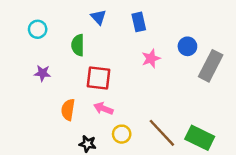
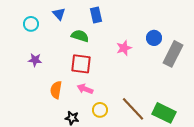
blue triangle: (99, 17) -> (59, 14), moved
blue rectangle: (139, 22) -> (96, 15), moved
green semicircle: (78, 45) -> (80, 36), moved, turned 108

